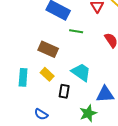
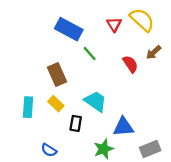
green line: (76, 31) -> (90, 54), turned 40
brown rectangle: (48, 49) -> (57, 74), turned 42

